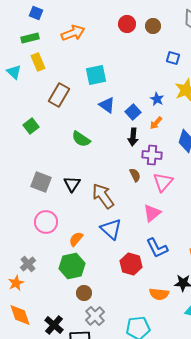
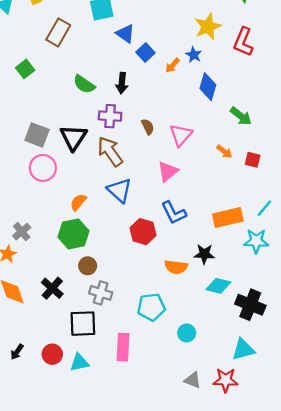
blue star: (157, 99) -> (194, 55), moved
blue triangle: (107, 105) -> (125, 34), moved
black arrow: (133, 137) -> (122, 83), moved
purple cross: (152, 155) -> (110, 116), moved
black triangle: (72, 184) -> (73, 137), size x1.4
pink circle: (46, 222) -> (43, 168), moved
gray cross: (95, 316) -> (101, 293), turned -30
black cross: (54, 325) -> (52, 288), moved

